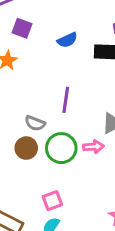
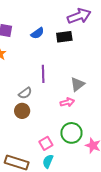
gray semicircle: (35, 123) -> (25, 93), turned -48
green circle: (61, 148) -> (71, 133), moved

